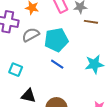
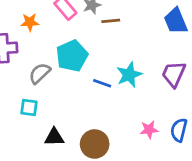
gray semicircle: (31, 35) -> (40, 73), moved
blue line: (57, 64) -> (102, 83), moved

